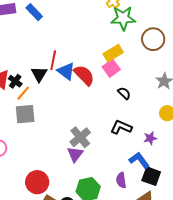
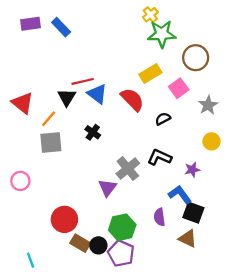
red line: (53, 60) -> (83, 81), turned 66
pink square: (111, 68) -> (179, 88), moved
red semicircle: (84, 75) -> (132, 100), moved
black cross: (15, 81) -> (93, 132), moved
black semicircle: (124, 93) -> (163, 119), turned -72
gray cross: (80, 137) -> (128, 169), moved

